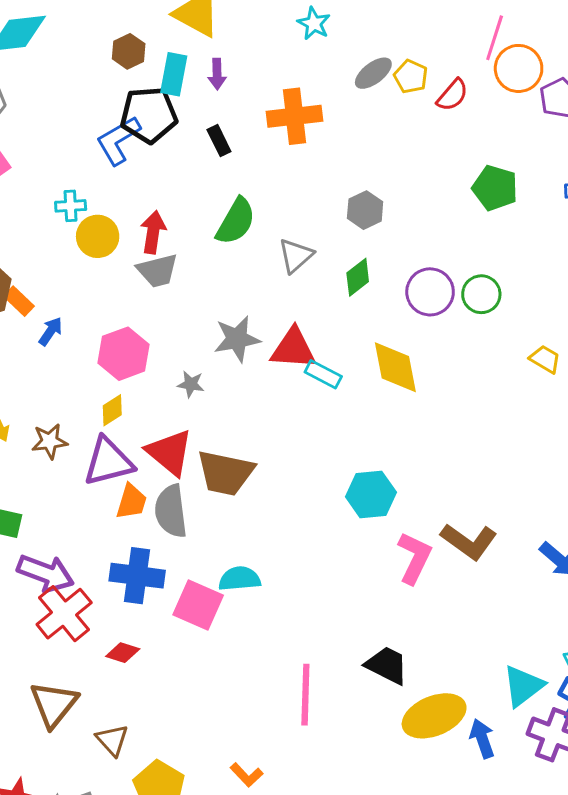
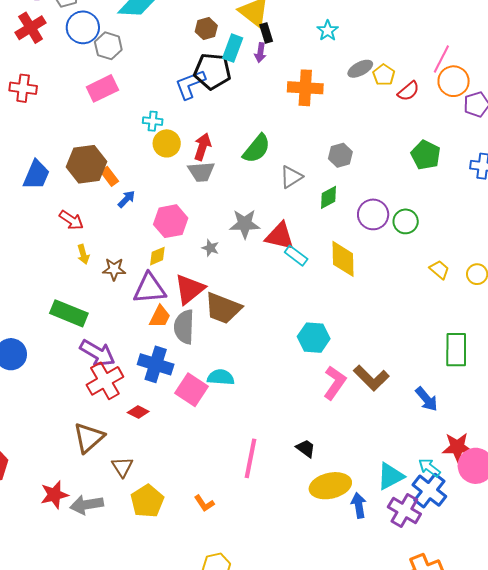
black rectangle: (219, 141) -> (266, 33), moved
red triangle: (170, 452) -> (190, 289), turned 32
black trapezoid: (387, 665) -> (306, 448), size x0.7

